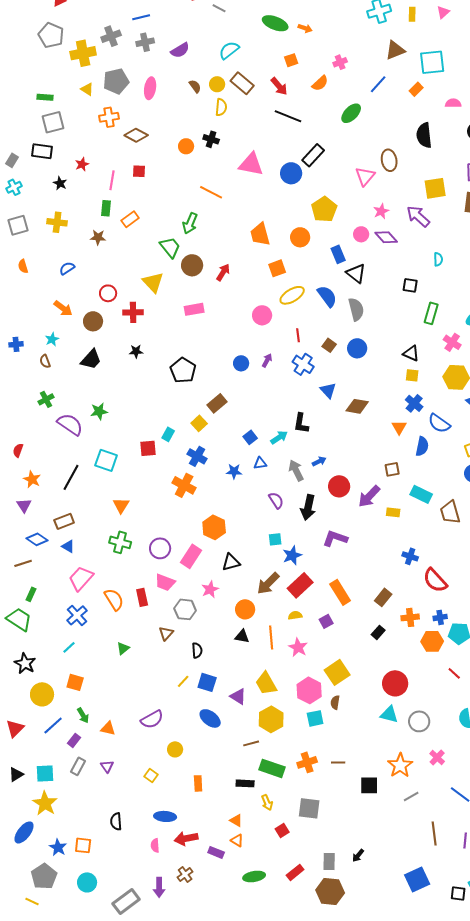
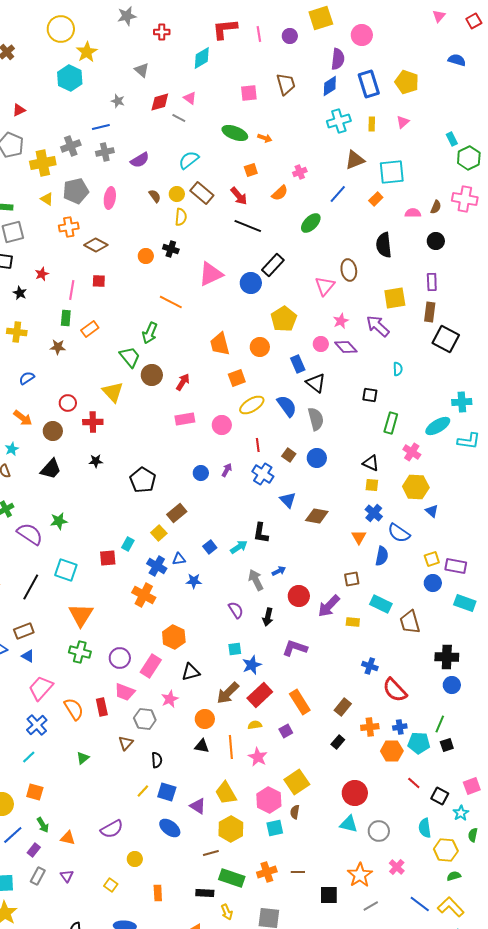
pink triangle: (251, 164) -> (211, 274), turned -36
pink rectangle: (194, 309) -> (185, 419), moved
blue triangle: (260, 463) -> (179, 559), moved
orange triangle: (121, 505) -> (81, 615), size x1.5
black arrow: (308, 507) -> (268, 617), size x0.7

